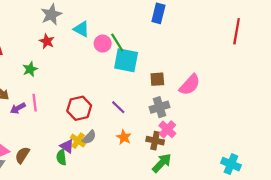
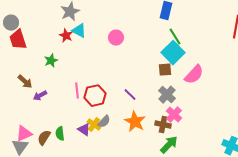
cyan triangle: (81, 29) -> (79, 31), moved
green line: (117, 42) -> (175, 37), moved
cyan square: (126, 60) -> (173, 53), moved, turned 35
pink line: (35, 103) -> (77, 91), moved
gray cross: (160, 107) -> (167, 95), turned -30
orange star: (124, 137) -> (135, 122), size x1.5
green semicircle: (61, 157) -> (60, 134), moved

